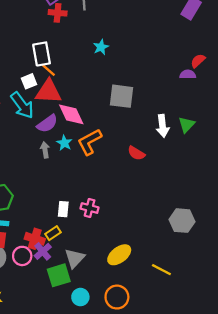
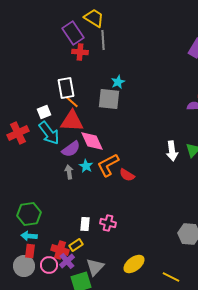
white square: (29, 81) -> (44, 112), moved
gray square: (121, 96) -> (109, 99), moved
red semicircle: (136, 153) -> (127, 175), moved

